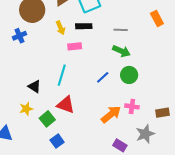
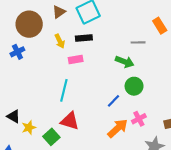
gray line: (121, 30) -> (138, 42), moved
blue line: (103, 77) -> (114, 101), moved
black triangle: (34, 86) -> (14, 116), moved
pink cross: (132, 106) -> (139, 119), turned -32

